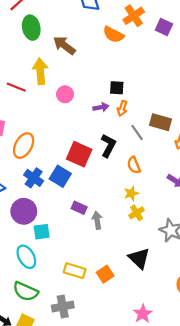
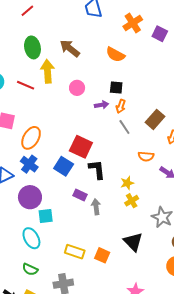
green ellipse: (31, 28) -> (32, 47), moved
orange semicircle: (113, 35) -> (115, 55), moved
pink circle: (65, 94) -> (77, 88), moved
brown rectangle: (161, 122) -> (155, 119), turned -66
gray line: (137, 132) -> (124, 127), moved
black L-shape: (108, 146) -> (97, 169), moved, turned -35
orange semicircle: (134, 165) -> (146, 156), moved, turned -63
blue cross: (34, 178) -> (29, 164), moved
orange square: (105, 274) -> (102, 255), turned -35
green semicircle: (26, 291) -> (30, 269), size x0.7

